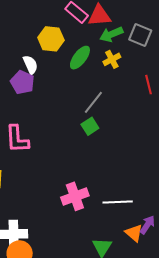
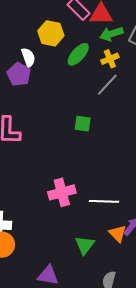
gray line: (93, 102) -> (107, 85), moved
green square: (90, 126) -> (83, 124), turned 36

